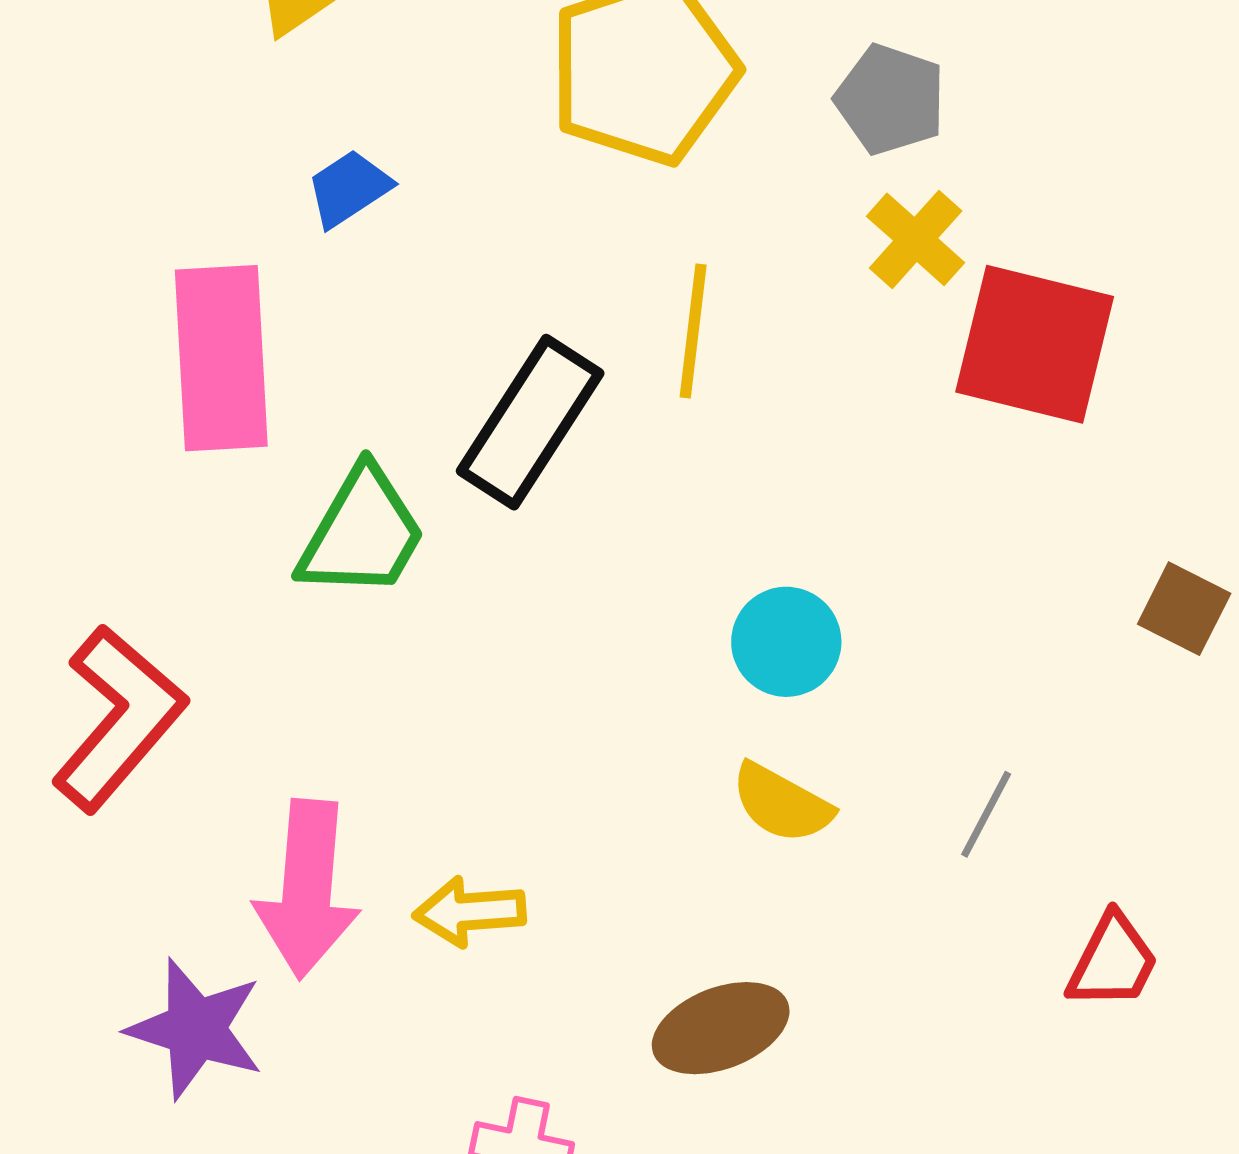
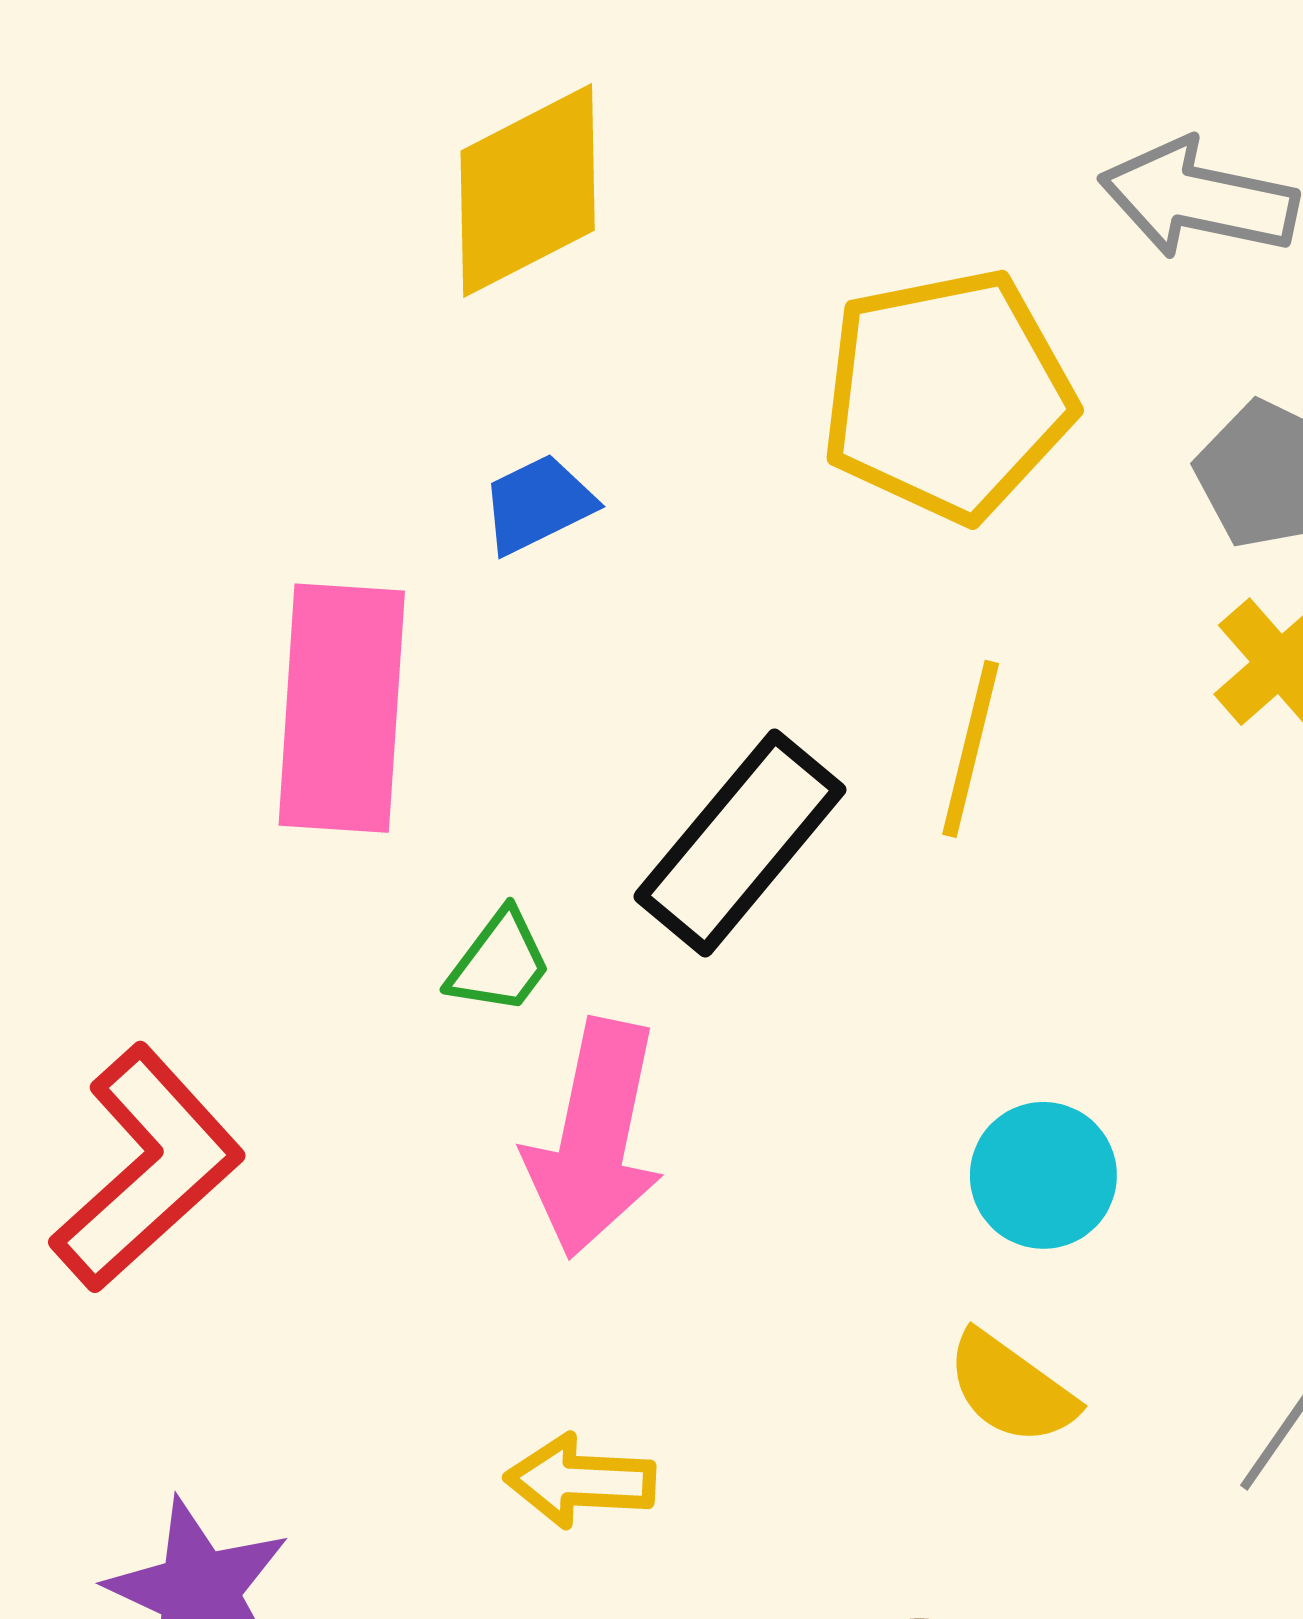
green trapezoid: (362, 533) -> (500, 962), size x0.6
pink arrow: (307, 889) -> (594, 1138), moved

